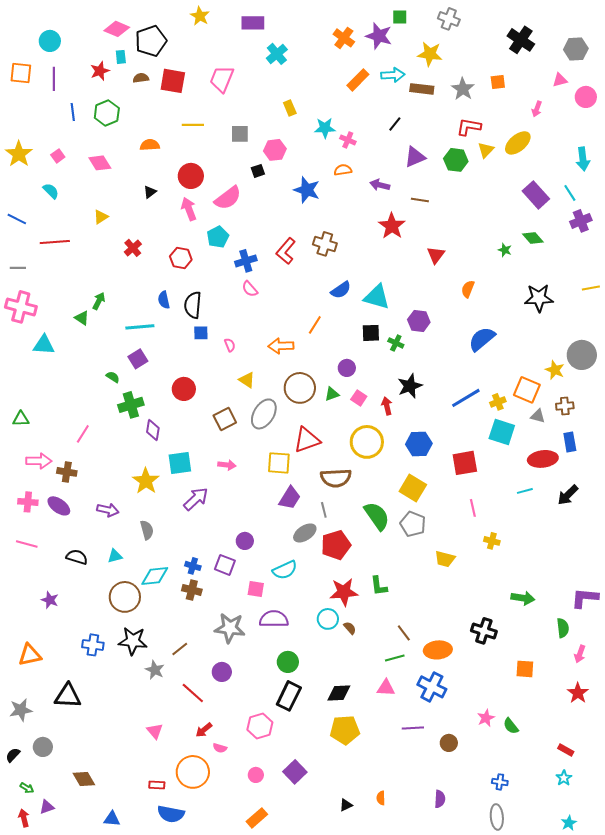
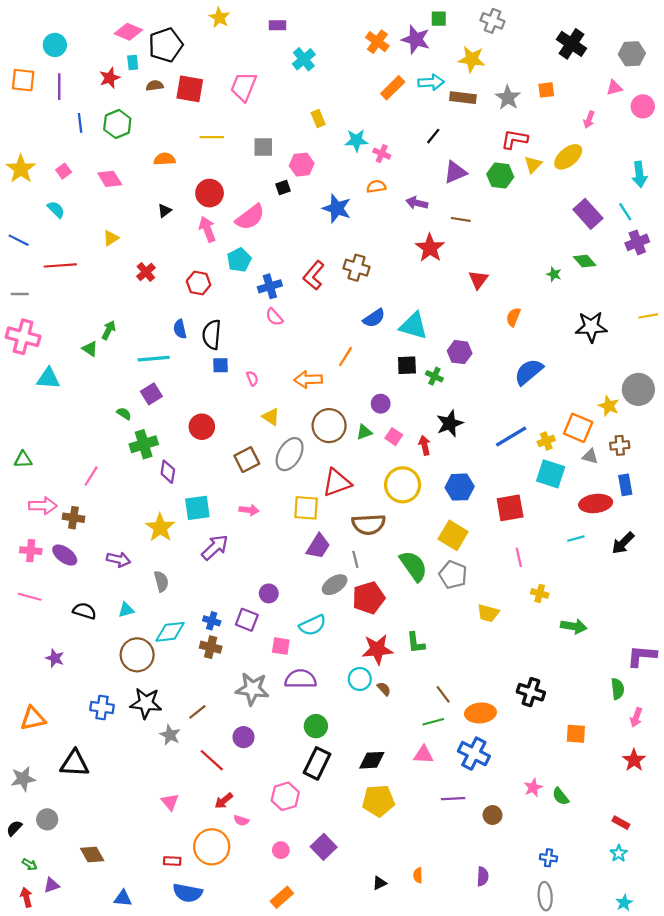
purple rectangle: (253, 23) -> (278, 25), size x0.7
green arrow: (523, 598) -> (574, 626), moved

